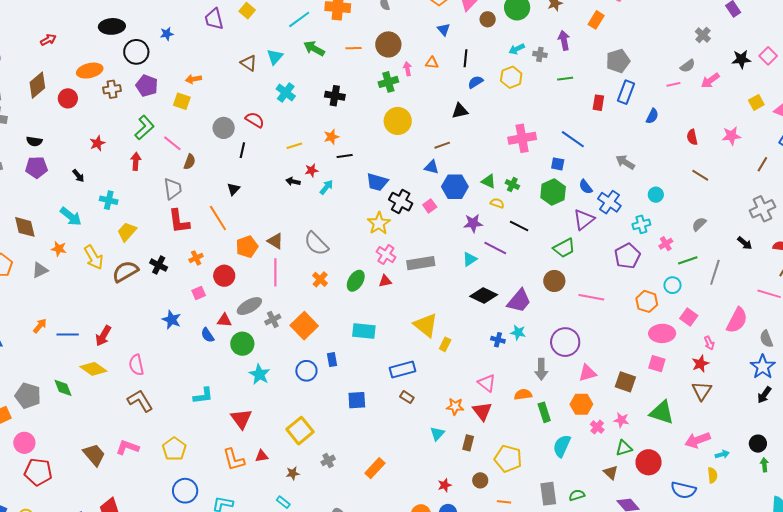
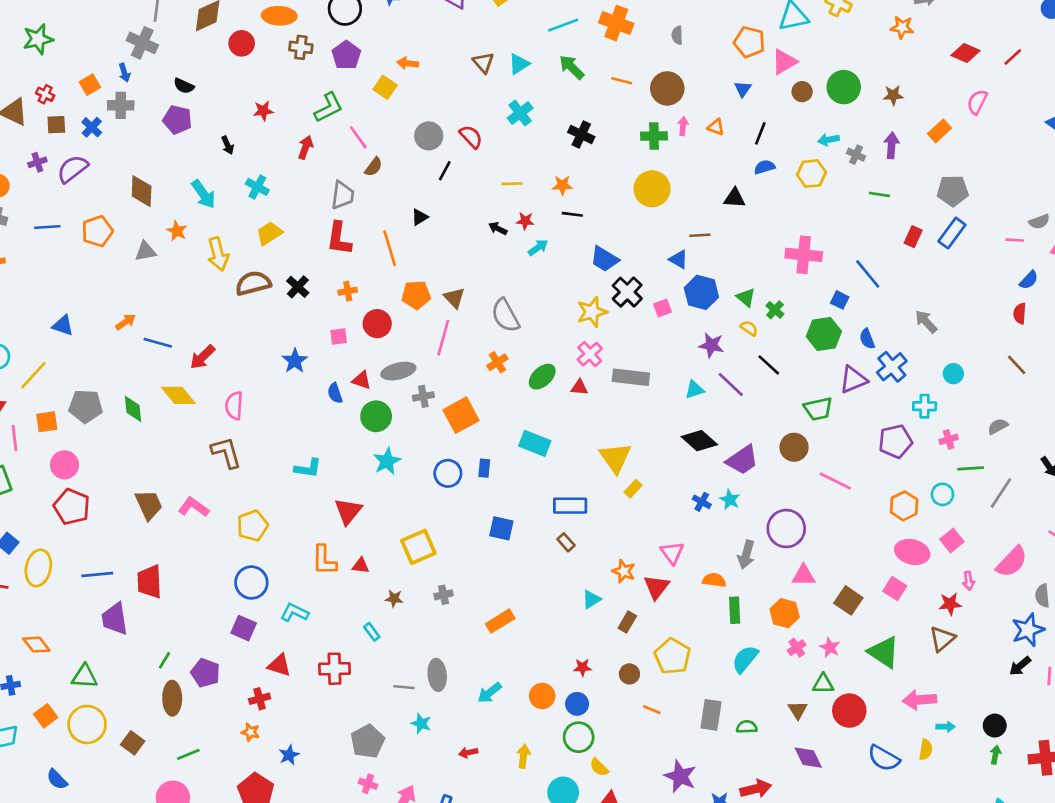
blue semicircle: (652, 116) -> (1029, 280), moved
gray pentagon: (28, 396) -> (86, 406), turned -30

